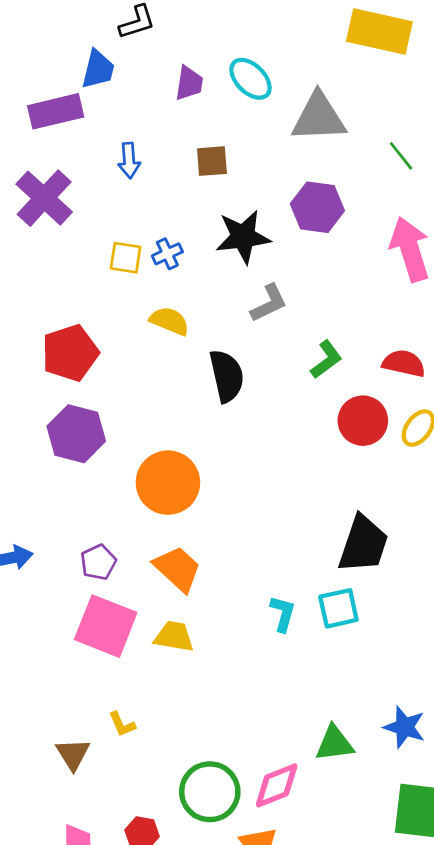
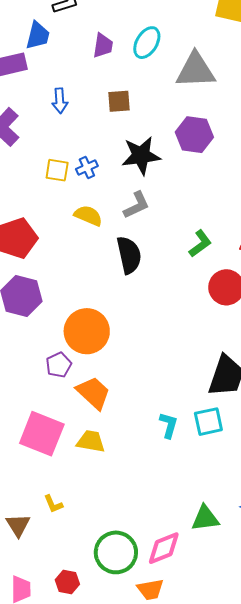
cyan ellipse: (251, 79) -> (147, 43), turned 76
gray L-shape: (269, 303) -> (137, 205), moved
purple pentagon: (98, 562) -> (59, 365), moved

